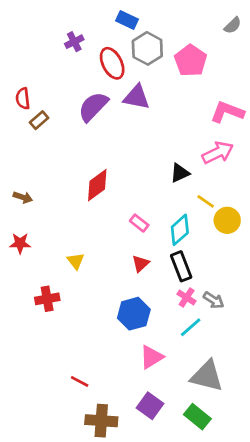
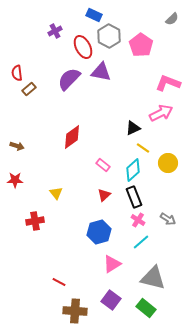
yellow line: (206, 201) -> (143, 148), moved
gray arrow: (214, 300) -> (168, 219), moved

